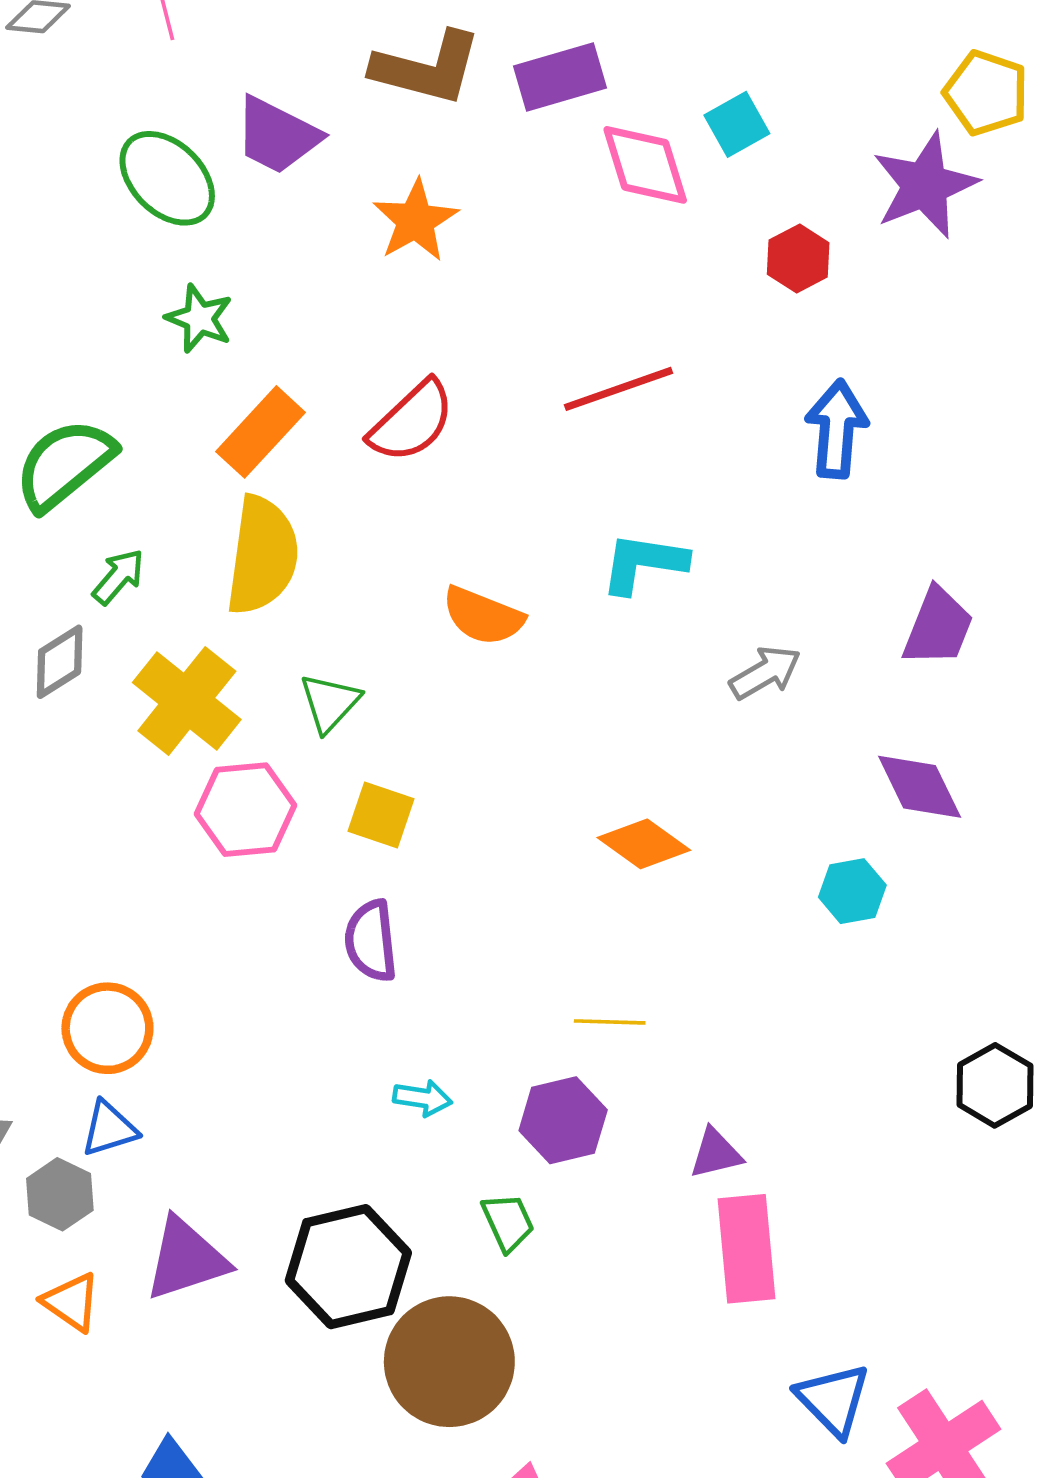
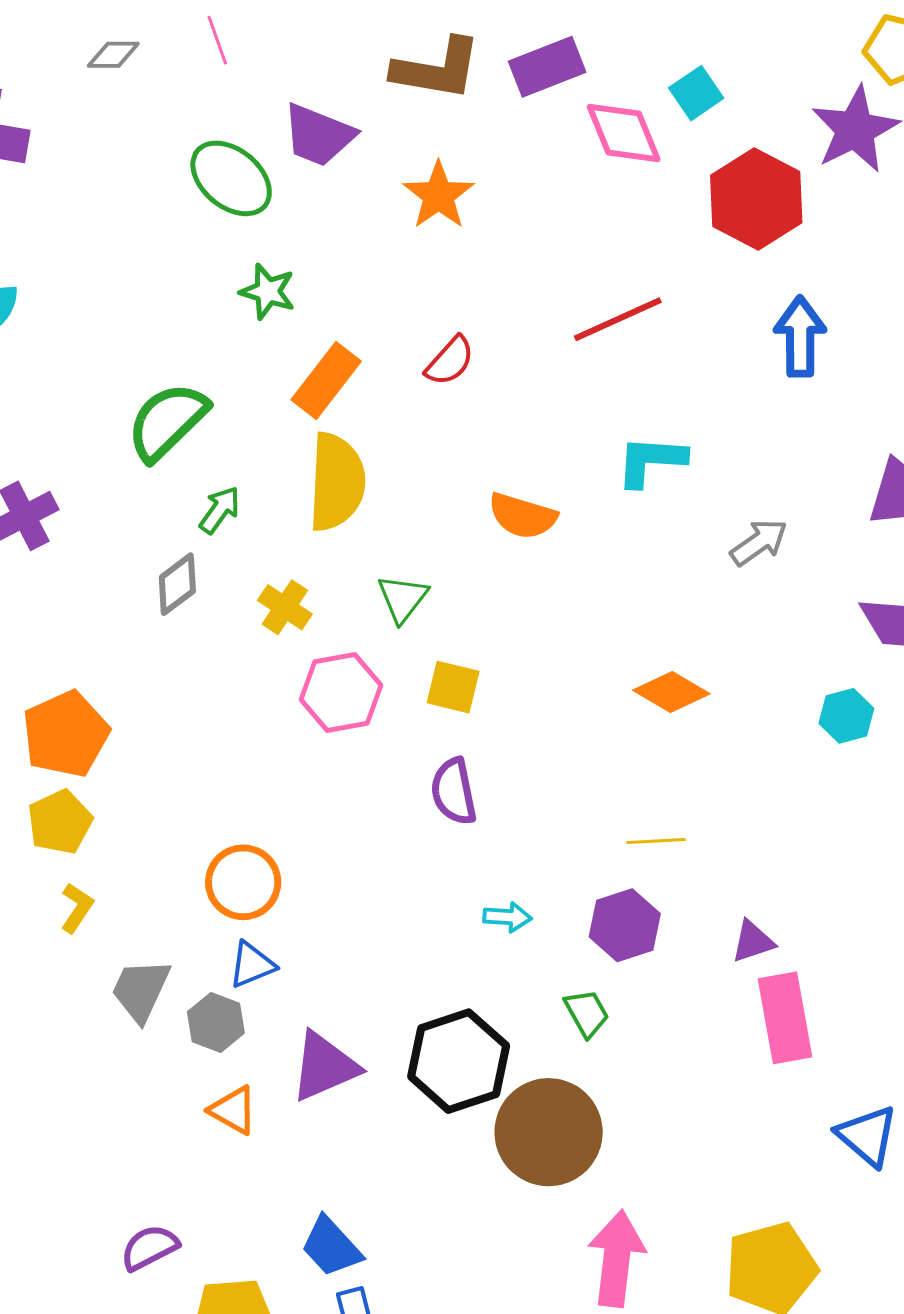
red hexagon: (798, 258) -> (756, 199), size x1.8
red semicircle: (412, 421) -> (450, 361), size x0.7
yellow cross: (187, 701) -> (285, 607), size x0.6

